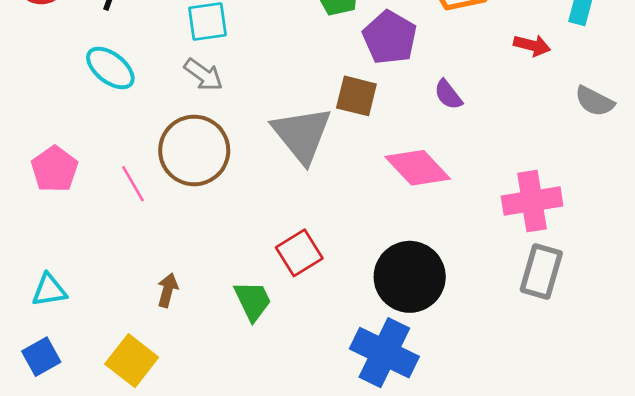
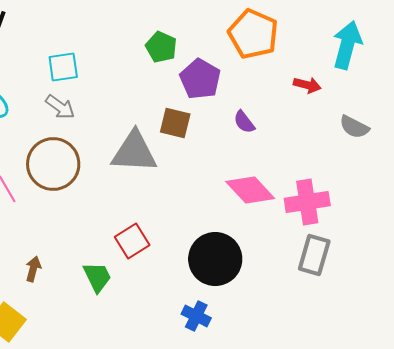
gray triangle: (302, 135) -> (134, 152), turned -48
pink diamond: (418, 168) -> (250, 190), moved
blue cross: (384, 353) -> (196, 316), size x0.6

